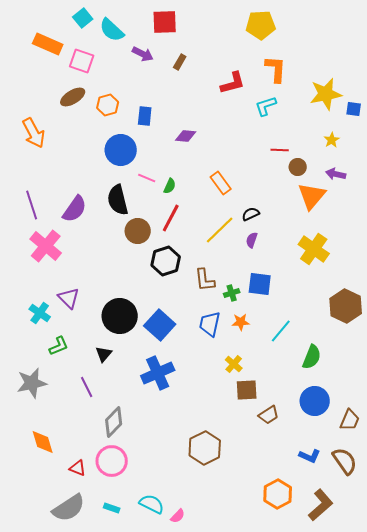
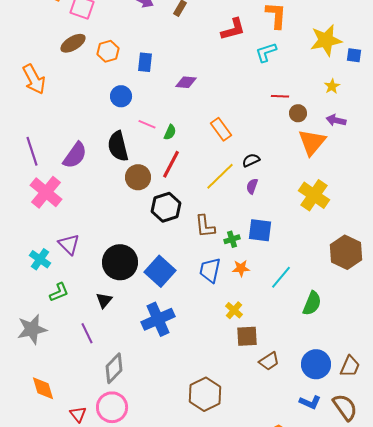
blue circle: (121, 150) -> (121, 96), size x0.7
blue circle: (315, 401) -> (316, 364), moved
red triangle: (78, 468) -> (78, 414), turned 30

